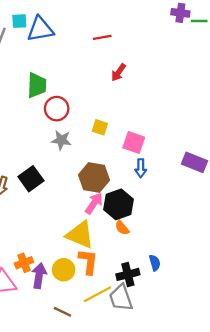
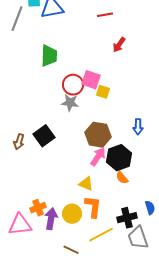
red circle: (57, 109) -> (73, 85), moved
pink square: (134, 142) -> (91, 80), moved
yellow triangle: (80, 235) -> (86, 184), size x0.6
gray trapezoid: (121, 298) -> (138, 238), moved

